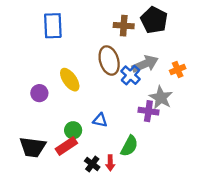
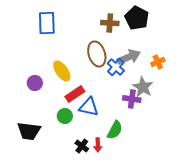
blue triangle: (100, 120) -> (89, 107), size x1.5
red rectangle: (66, 146) -> (75, 94), moved

